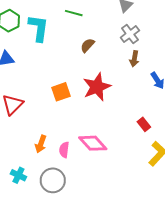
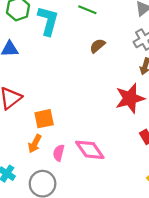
red star: (97, 87) -> (130, 98), moved
orange square: (61, 92) -> (44, 119), moved

